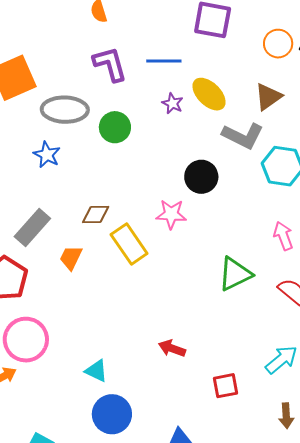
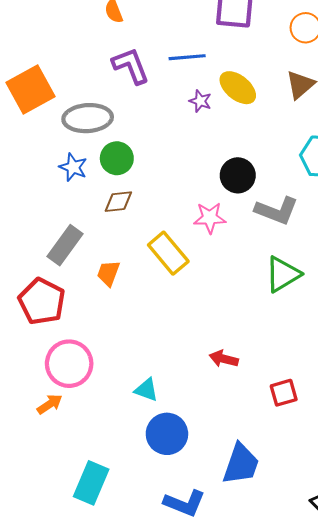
green circle: (115, 127) -> (117, 158), moved
gray L-shape: (243, 136) -> (277, 211), moved
brown diamond: (96, 214) -> (118, 202), moved

